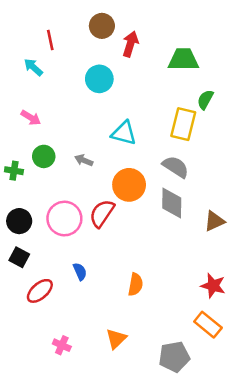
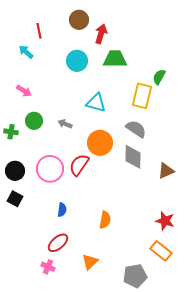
green trapezoid: (183, 59) -> (115, 59), moved
blue semicircle: (80, 272) -> (62, 210), turned 32
red ellipse: (40, 291) -> (58, 243), moved

